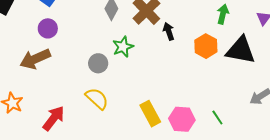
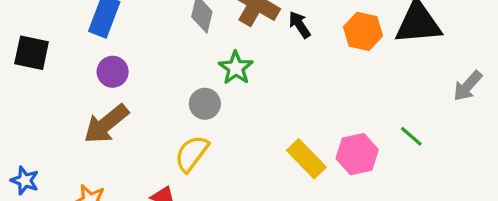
yellow semicircle: (97, 98) -> (192, 154), moved, turned -80

